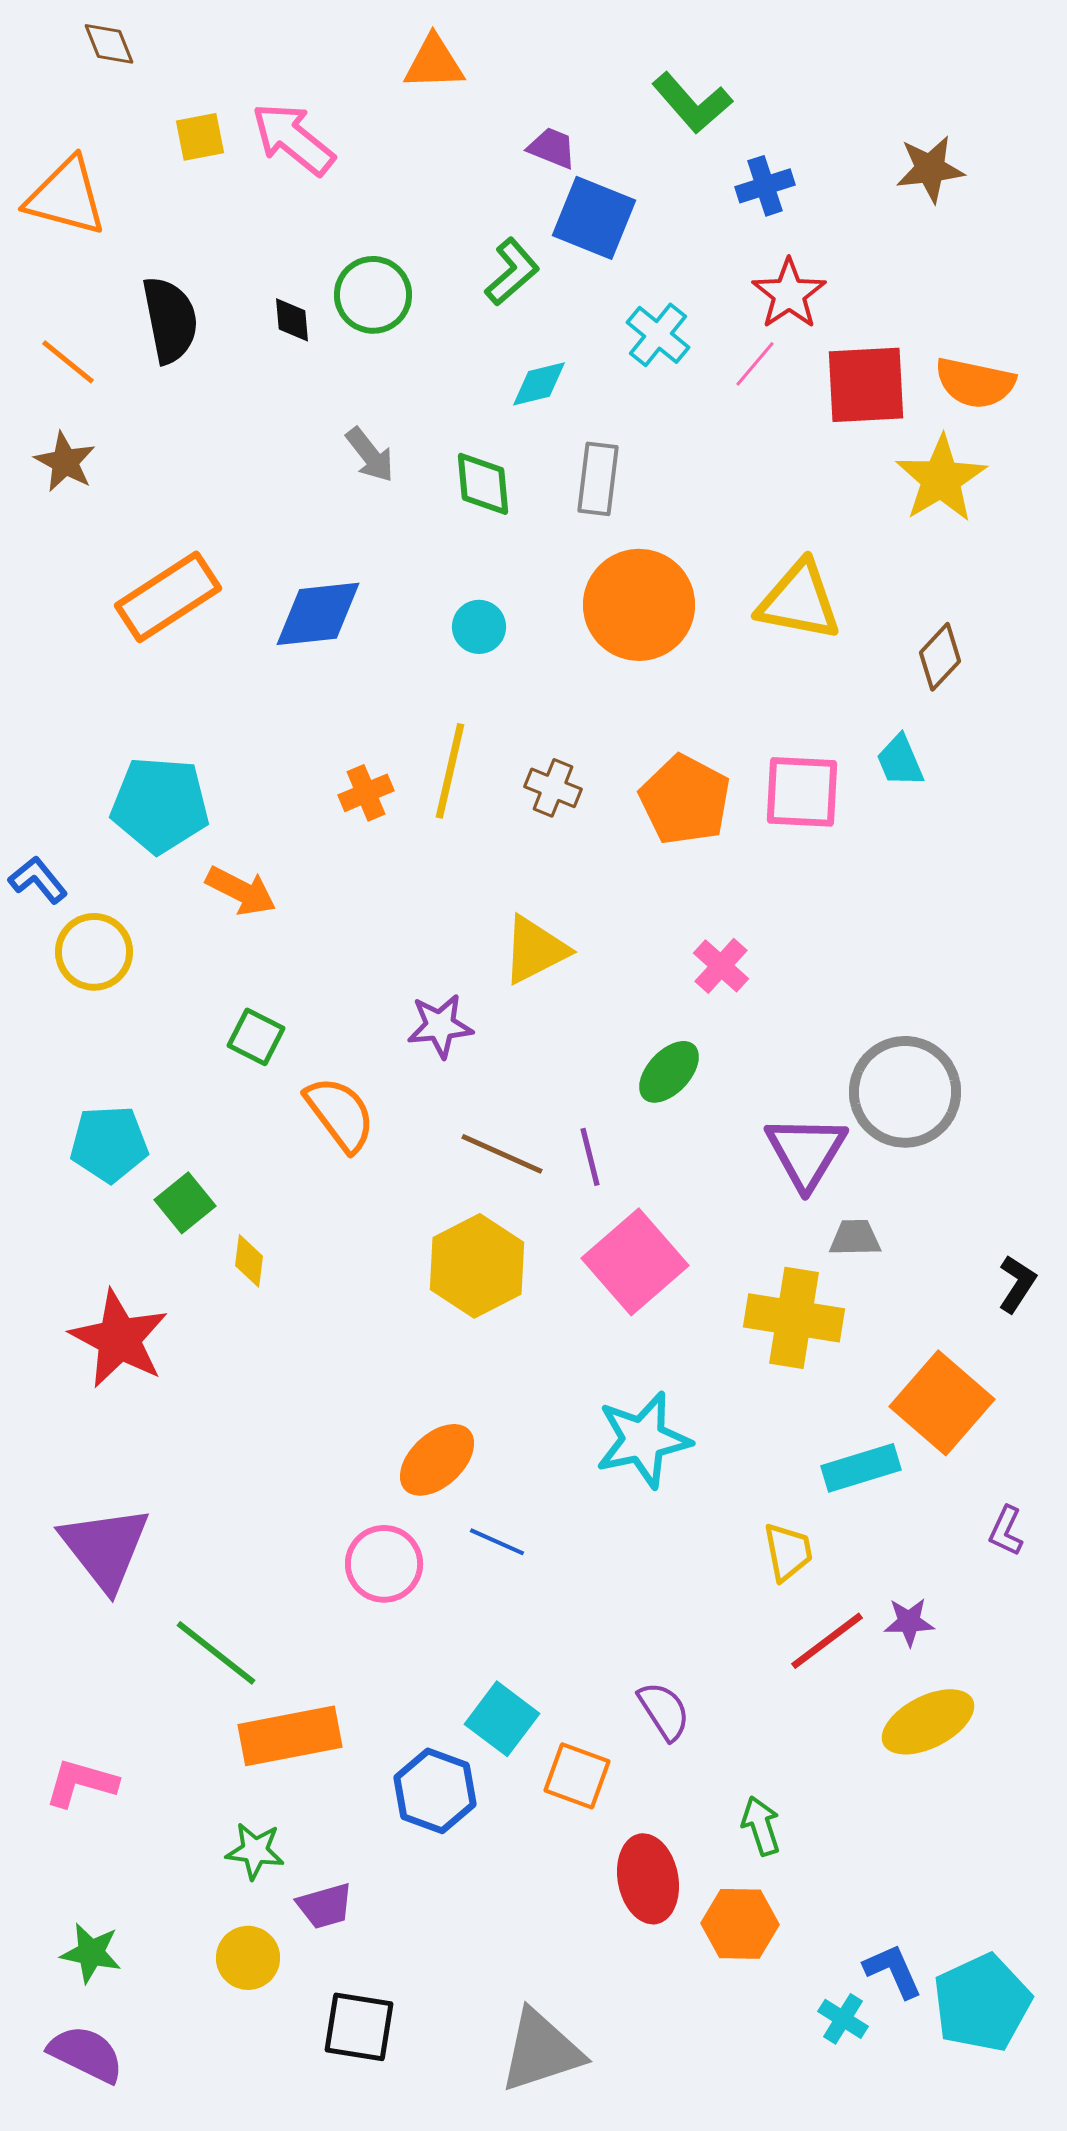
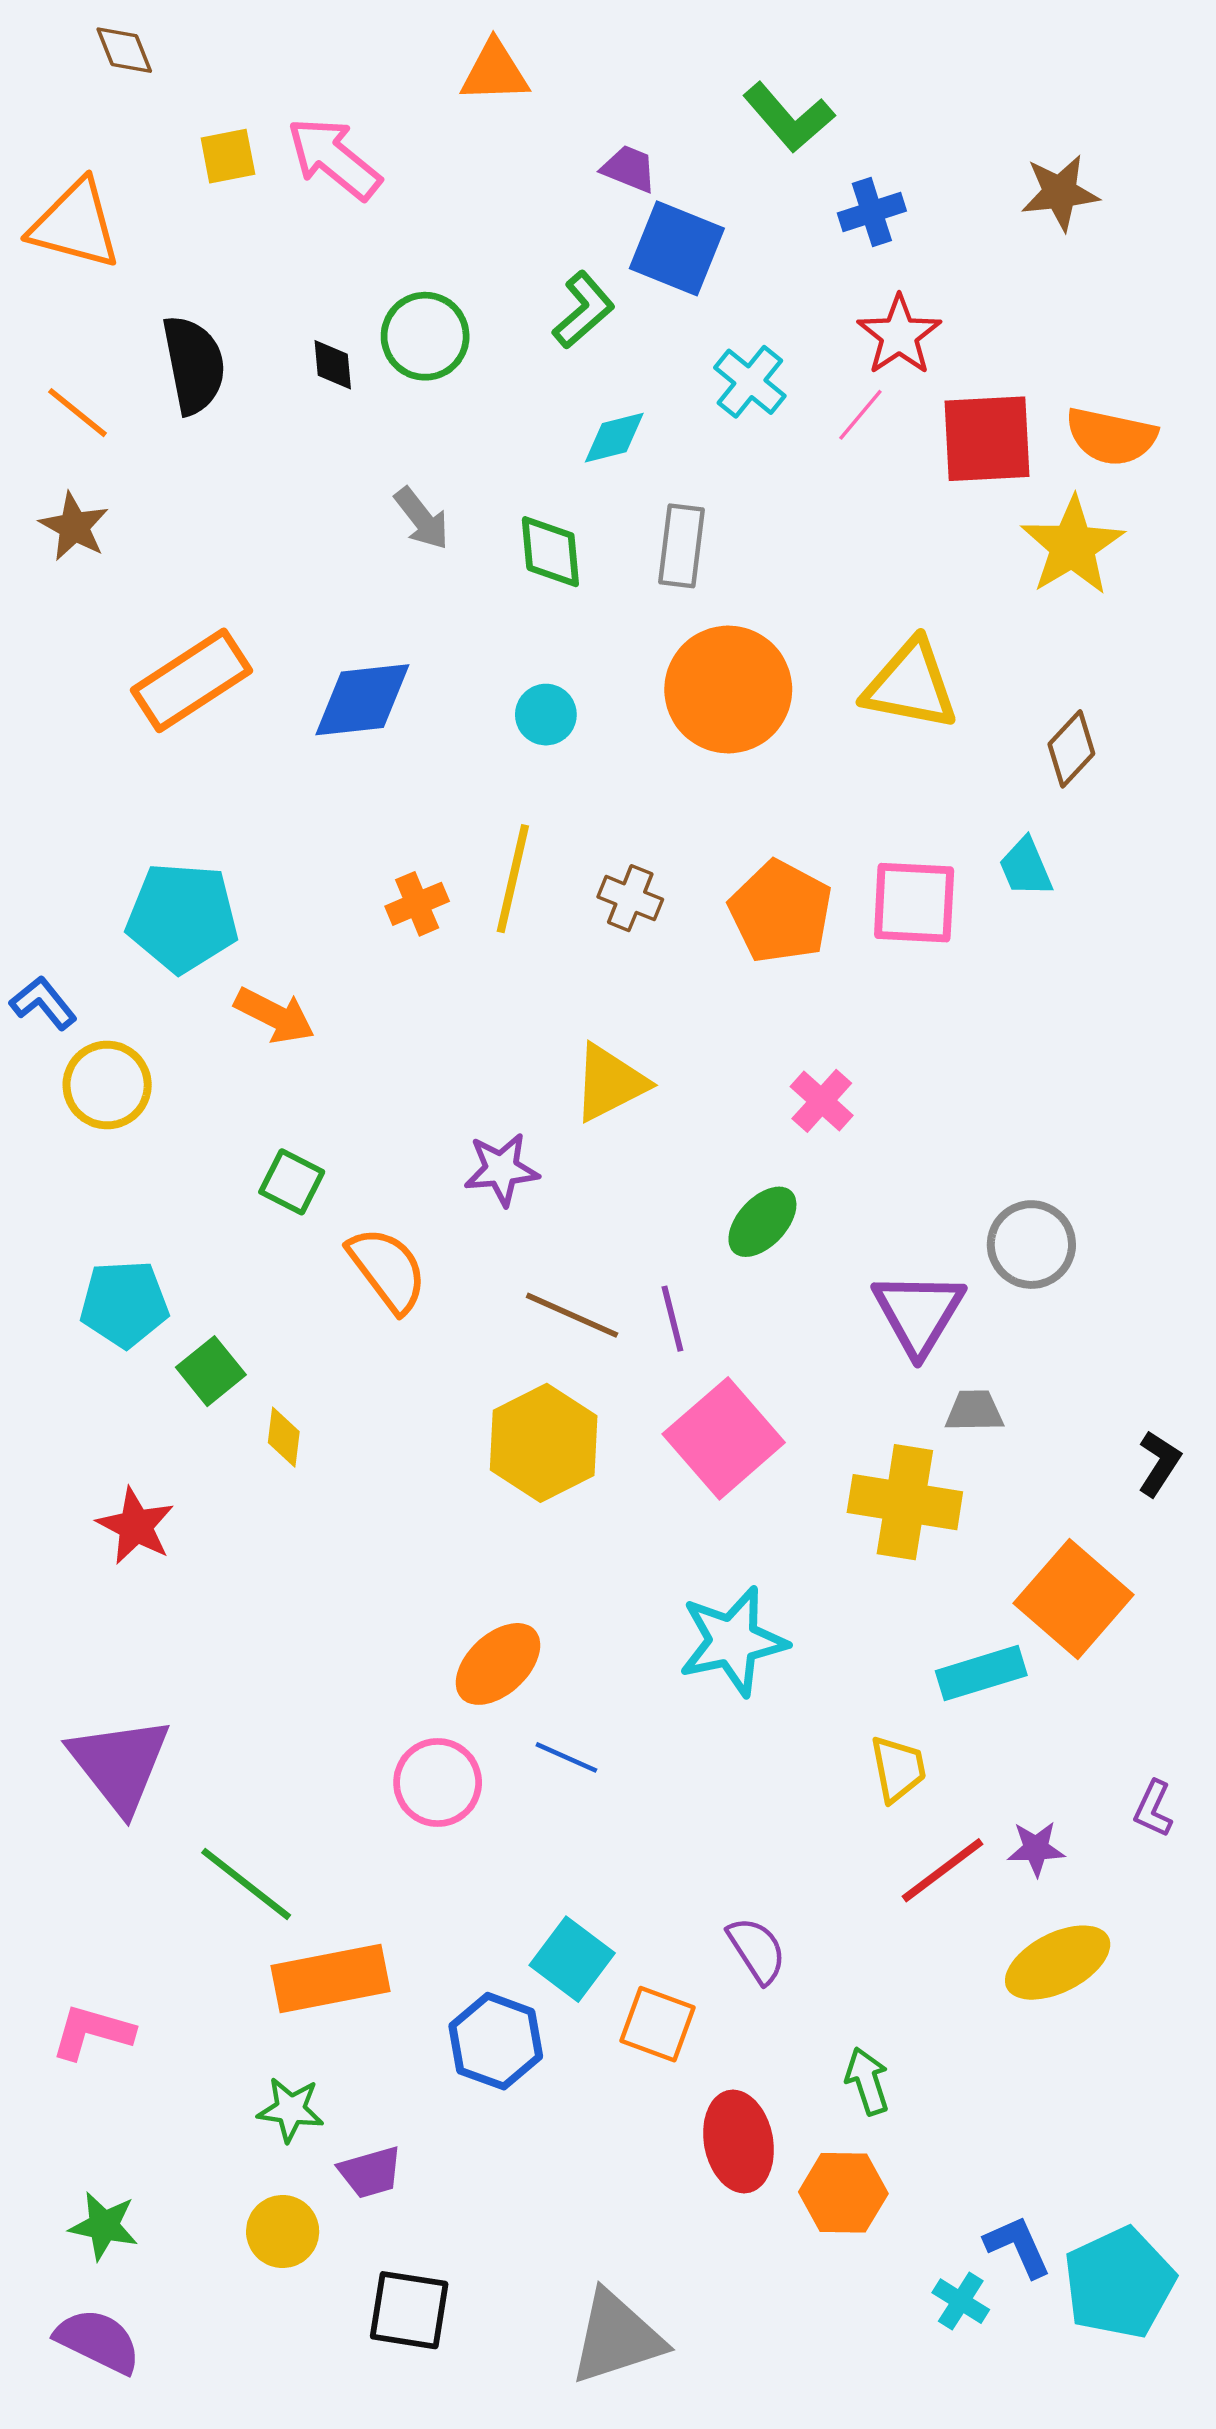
gray circle: (905, 1092) -> (1031, 1245), size x0.7
red star: (119, 1339) -> (136, 1526), size x0.7
purple L-shape: (1006, 1531) -> (1153, 1809), moved

